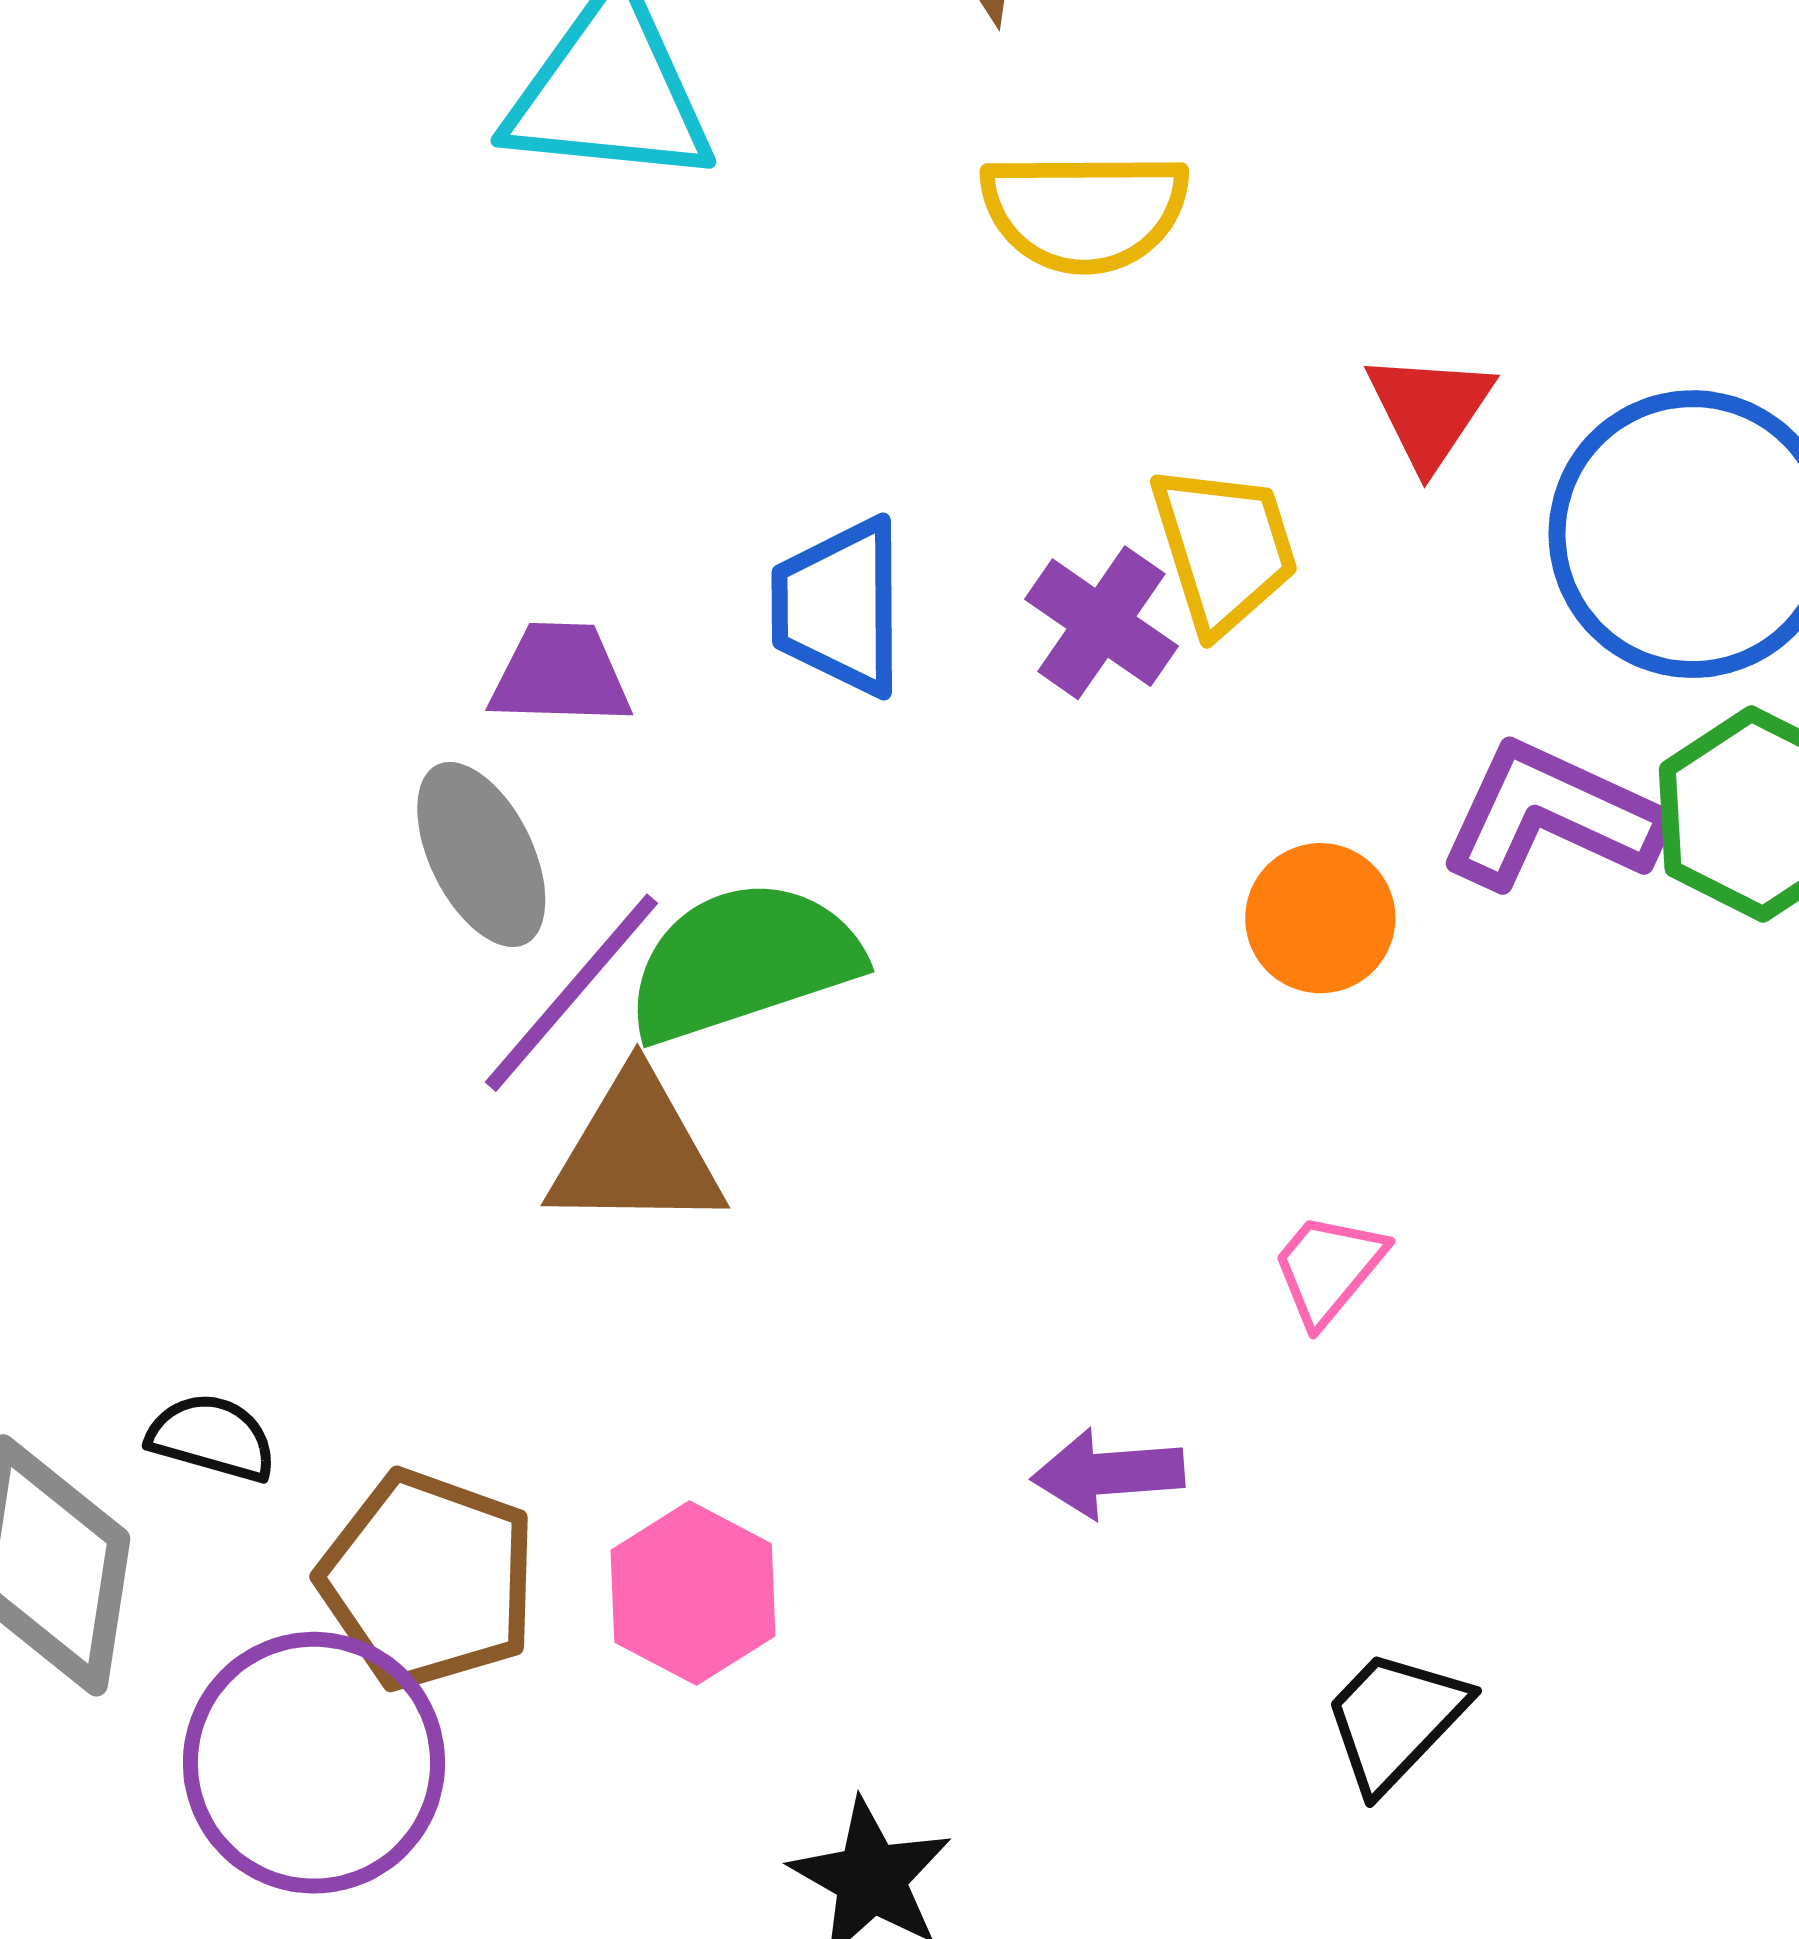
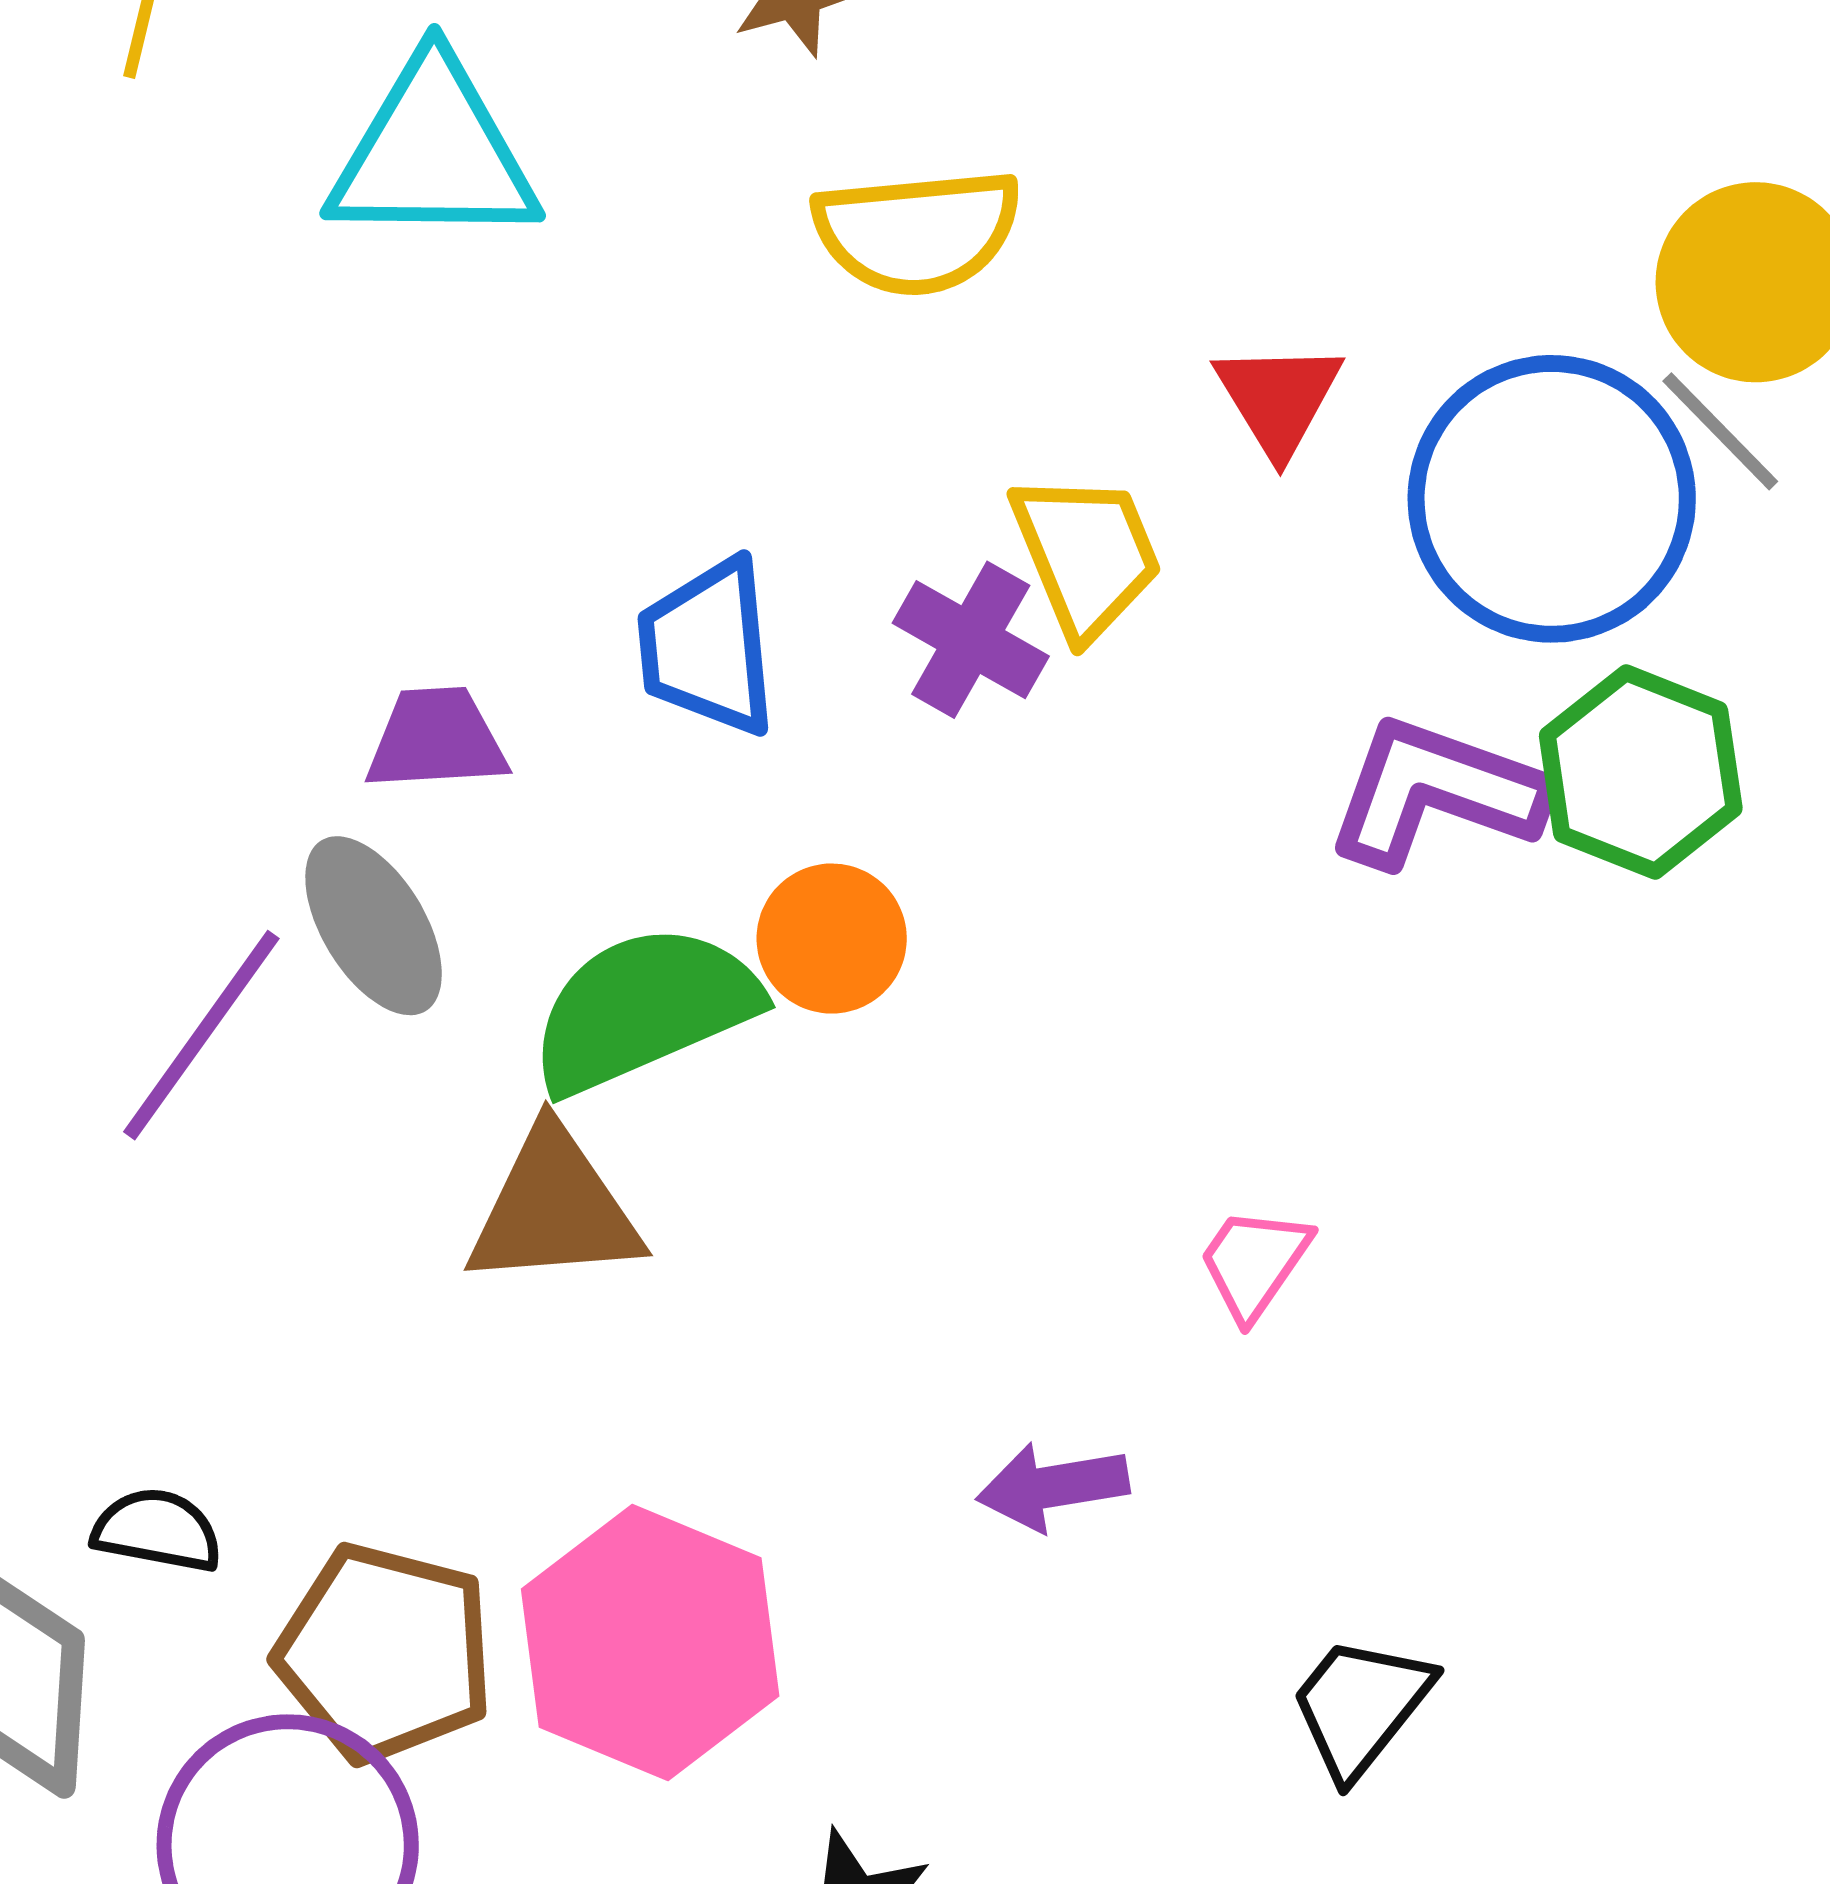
orange circle: (1320, 918) -> (832, 939), moved
purple line: (571, 993) -> (201, 1035), moved
pink hexagon: (693, 1593) -> (650, 1643), size x1.5

